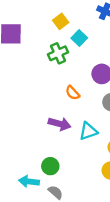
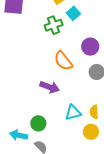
orange semicircle: (73, 93) -> (63, 61), size x1.5
cyan triangle: (88, 131) -> (73, 113), moved

